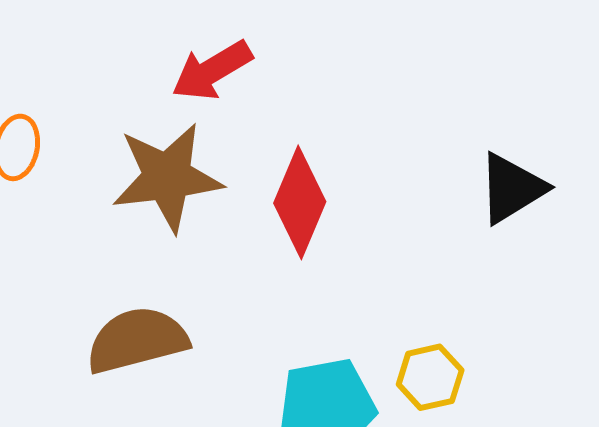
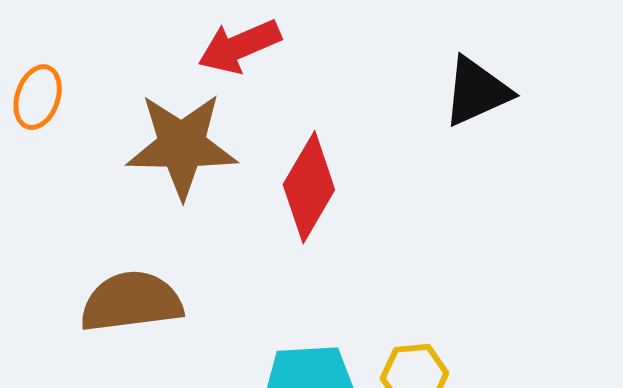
black triangle: (512, 188) -> (477, 92), moved

